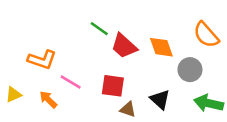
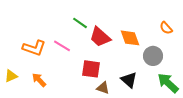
orange semicircle: (206, 35) -> (166, 28), size x0.6
pink line: (71, 82) -> (62, 46), moved
green arrow: (209, 103) -> (168, 83), turned 30

